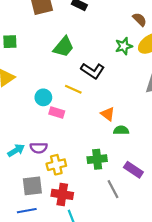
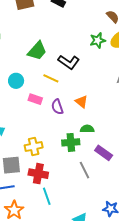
green trapezoid: (64, 47) -> (37, 51), moved
cyan circle: (43, 97) -> (16, 81), moved
green semicircle: (121, 130) -> (87, 129), moved
purple semicircle: (39, 148) -> (57, 107), moved, turned 70

